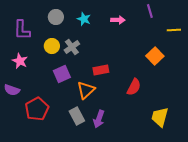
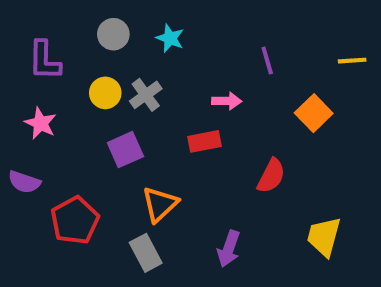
purple line: (150, 11) -> (267, 61), moved
pink arrow: (118, 20) -> (227, 101), moved
orange triangle: (86, 90) -> (160, 204), moved
gray rectangle: (77, 116) -> (146, 253), moved
purple arrow: (99, 119) -> (229, 249), moved

